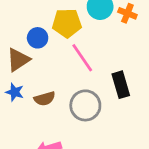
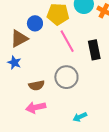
black rectangle: (121, 85) -> (94, 50), moved
brown semicircle: (45, 99) -> (37, 85), moved

